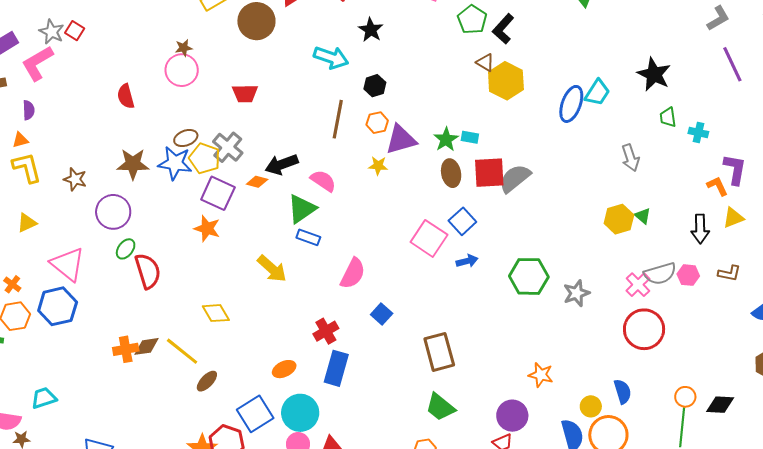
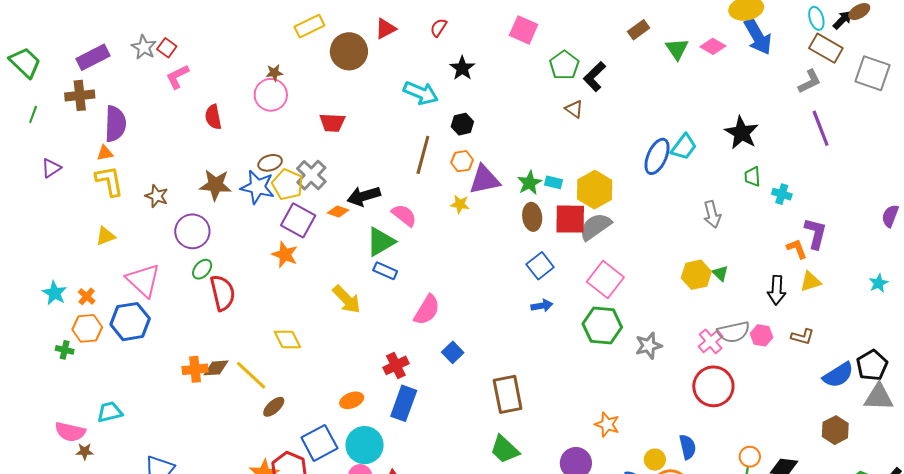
pink L-shape: (37, 63) -> (177, 77), moved, size x0.7
yellow hexagon: (506, 81) -> (595, 190), moved
purple semicircle: (29, 110) -> (115, 124), size x1.8
pink square: (429, 238) -> (605, 279), moved

